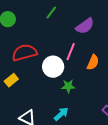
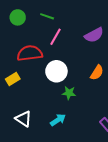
green line: (51, 12) -> (47, 16), moved, turned 64
pink line: (71, 52) -> (56, 37), moved

